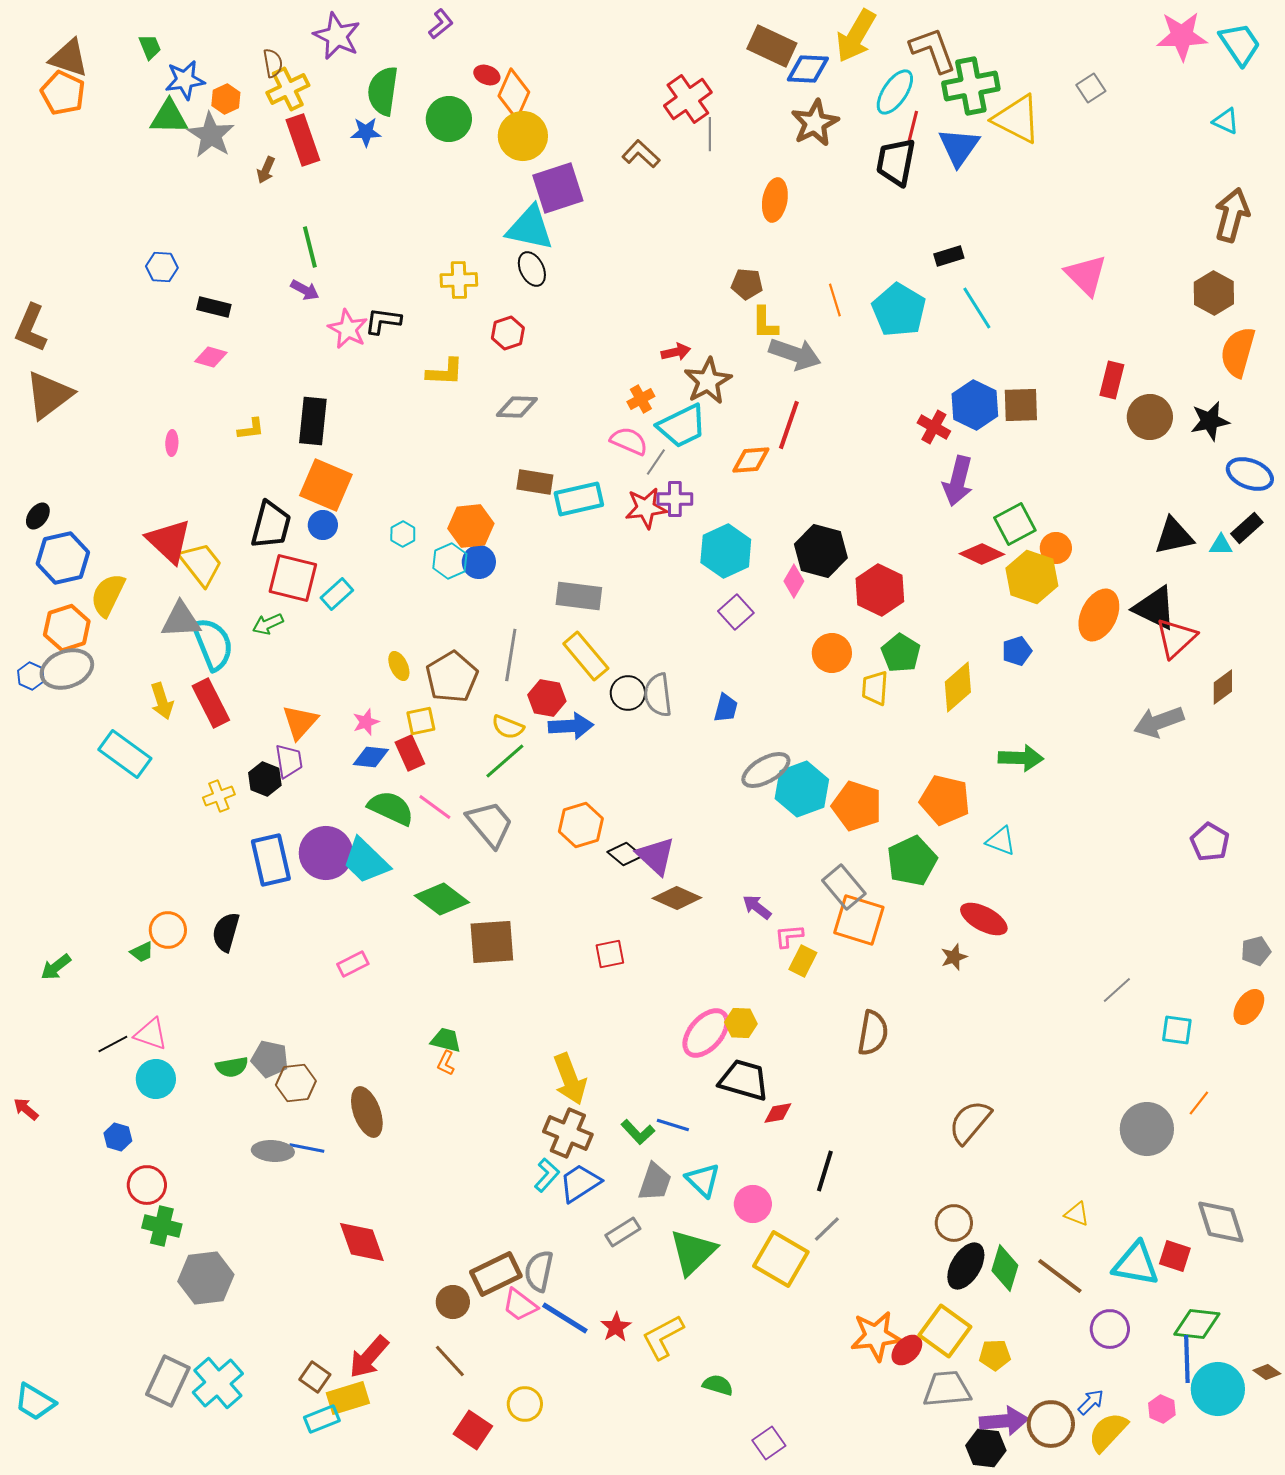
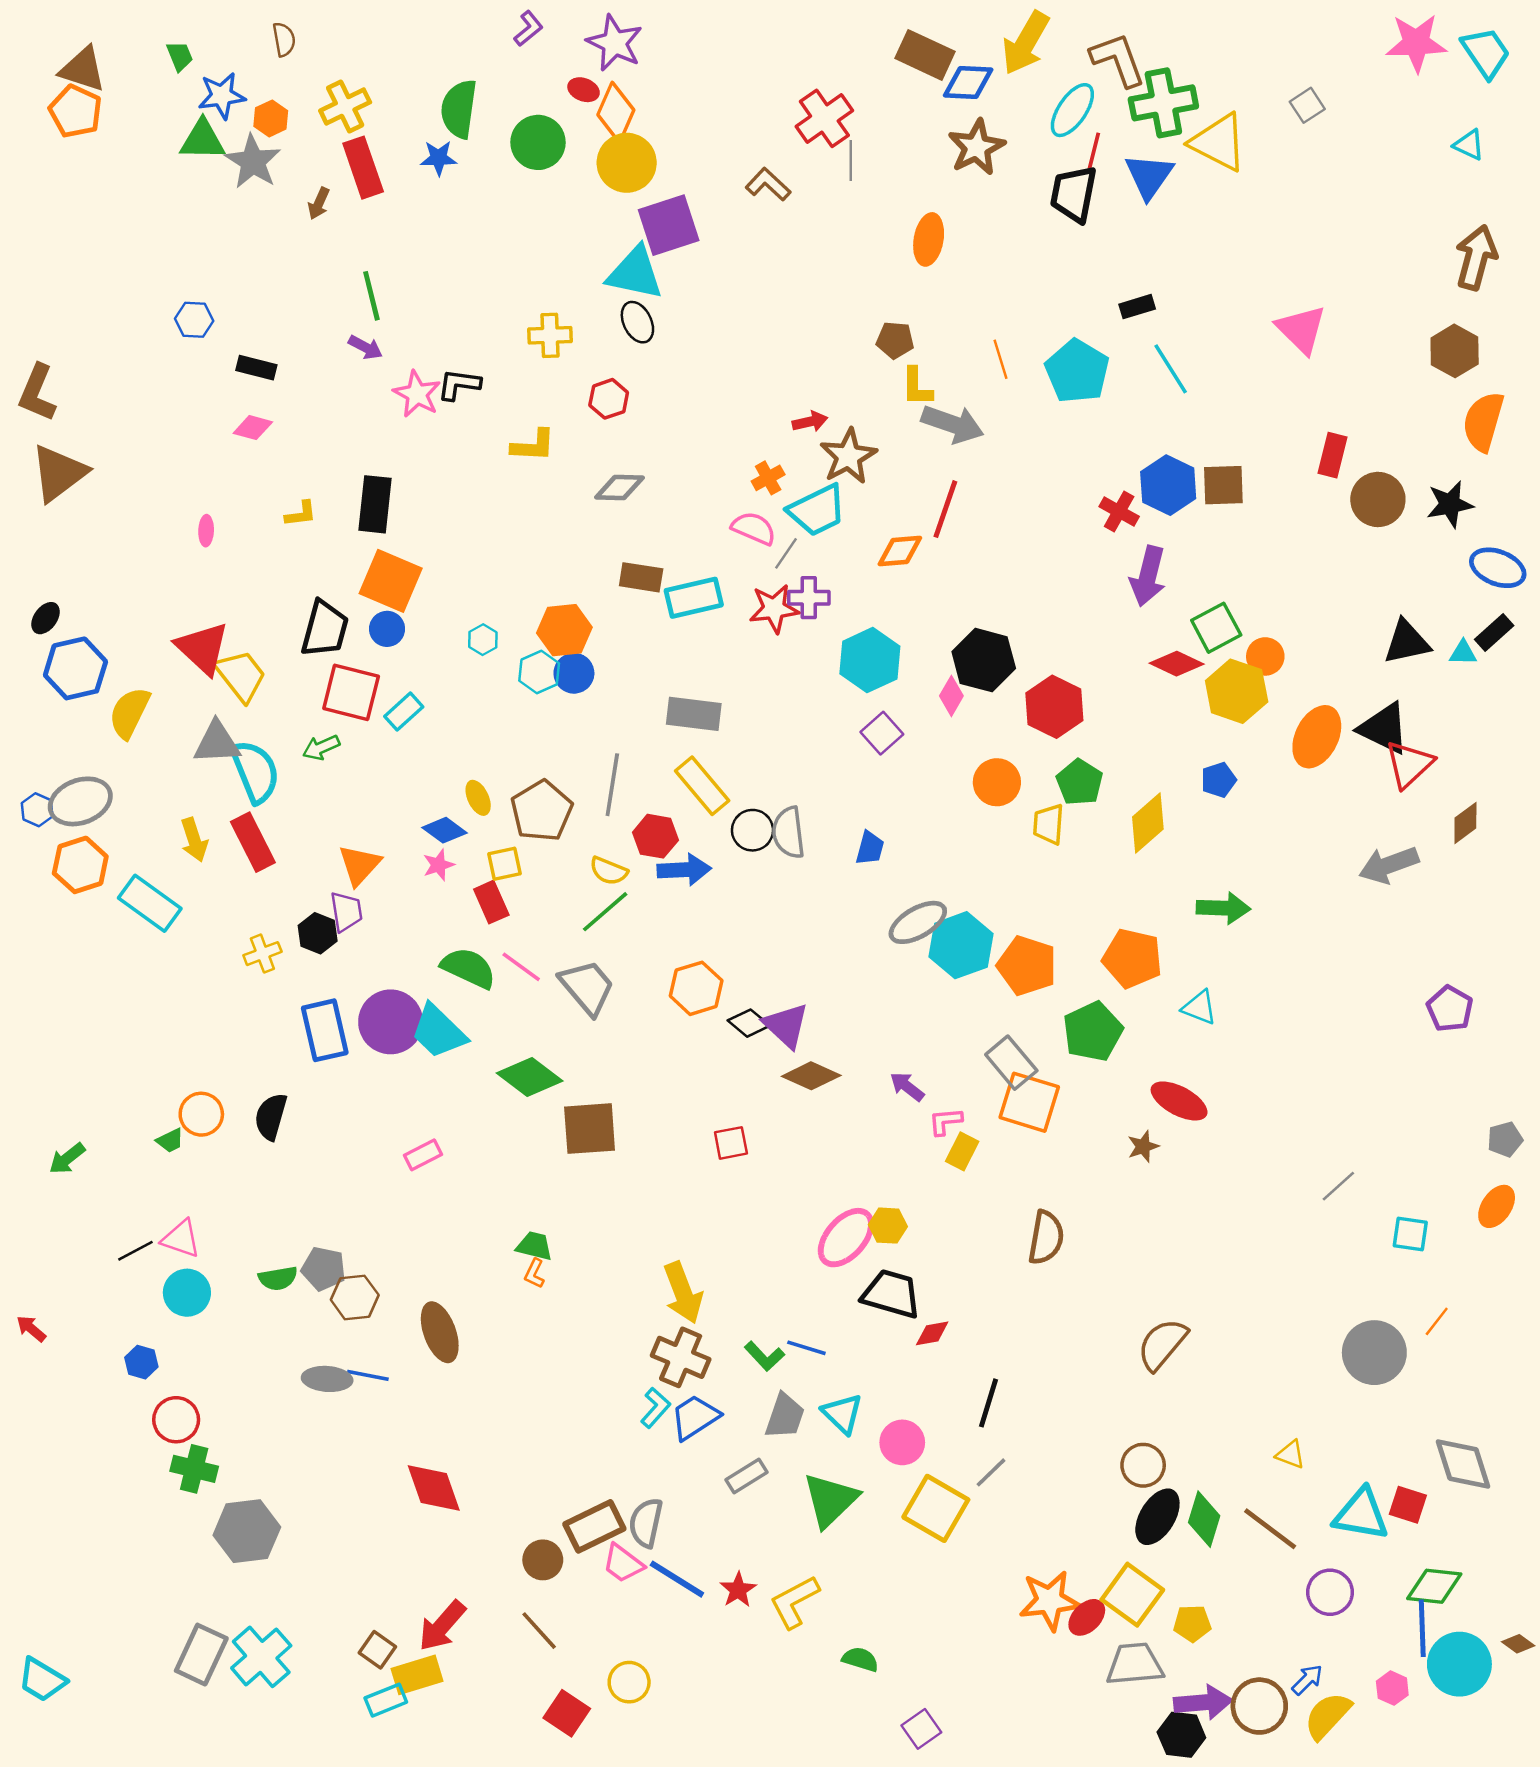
purple star: (337, 36) -> (615, 43), moved
brown semicircle: (273, 63) -> (284, 39), moved
orange hexagon: (67, 628) -> (80, 865), moved
blue diamond: (371, 757) -> (445, 830), moved, turned 30

